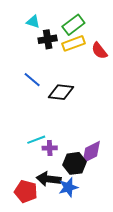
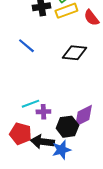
black diamond: (61, 92) -> (74, 53), moved
red pentagon: (26, 191) -> (20, 134), moved

